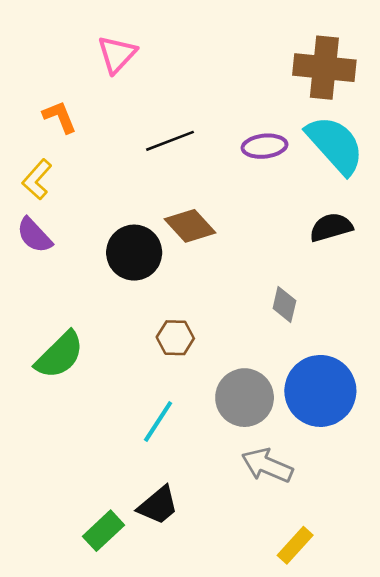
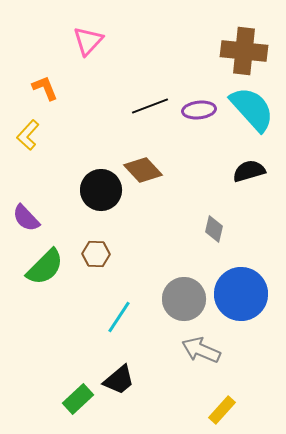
black line: (170, 141) -> (150, 106), moved
purple semicircle: (34, 235) -> (26, 218), moved
brown hexagon: (175, 338) -> (96, 254), moved

